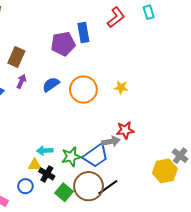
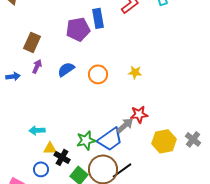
orange circle: (83, 90) -> (98, 74), size x0.7
gray arrow: (111, 141) -> (125, 125), turned -30
cyan arrow: (45, 151) -> (37, 130), moved
yellow hexagon: (165, 171) -> (164, 141), moved

